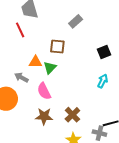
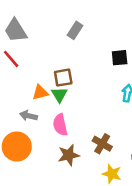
brown square: (57, 46) -> (63, 78), moved
black square: (104, 52) -> (120, 58), turned 32
pink semicircle: (44, 91) -> (60, 125), turned 30

